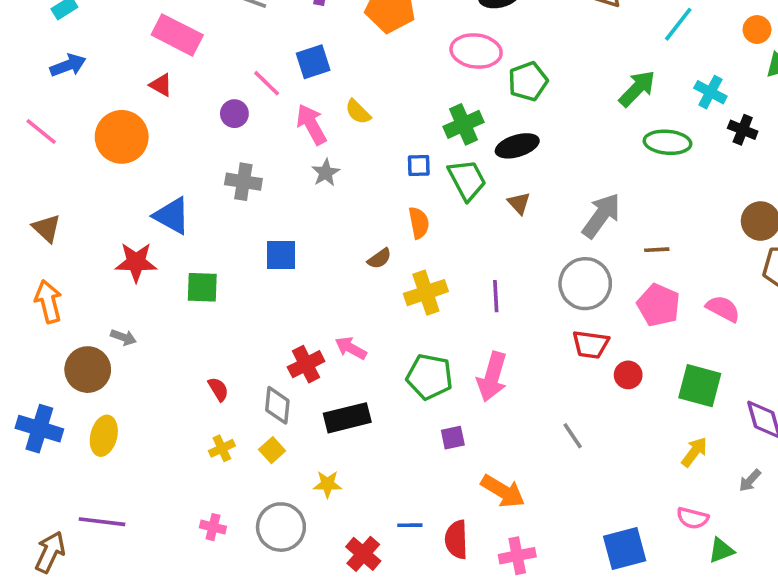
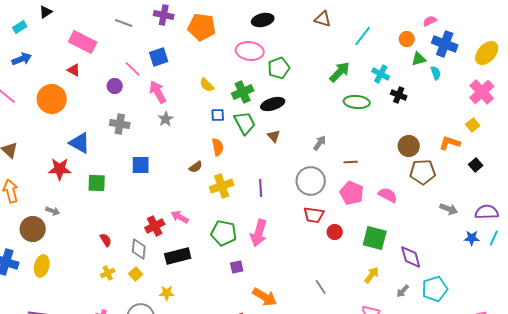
yellow semicircle: (358, 112) -> (207, 85), moved
gray arrow: (601, 216) -> (320, 143), size x0.6
gray line: (573, 436) -> (321, 287), moved

